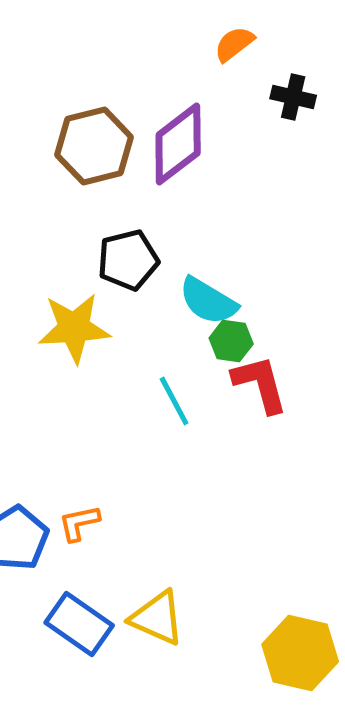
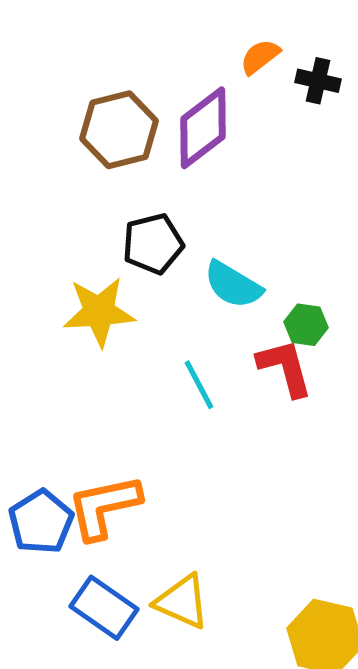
orange semicircle: (234, 44) -> (260, 57), moved
green hexagon: (231, 341) -> (306, 325), moved
orange L-shape: (79, 523) -> (104, 507), size x1.8

